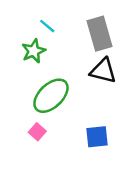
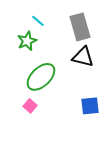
blue square: (97, 137) -> (90, 106), moved

